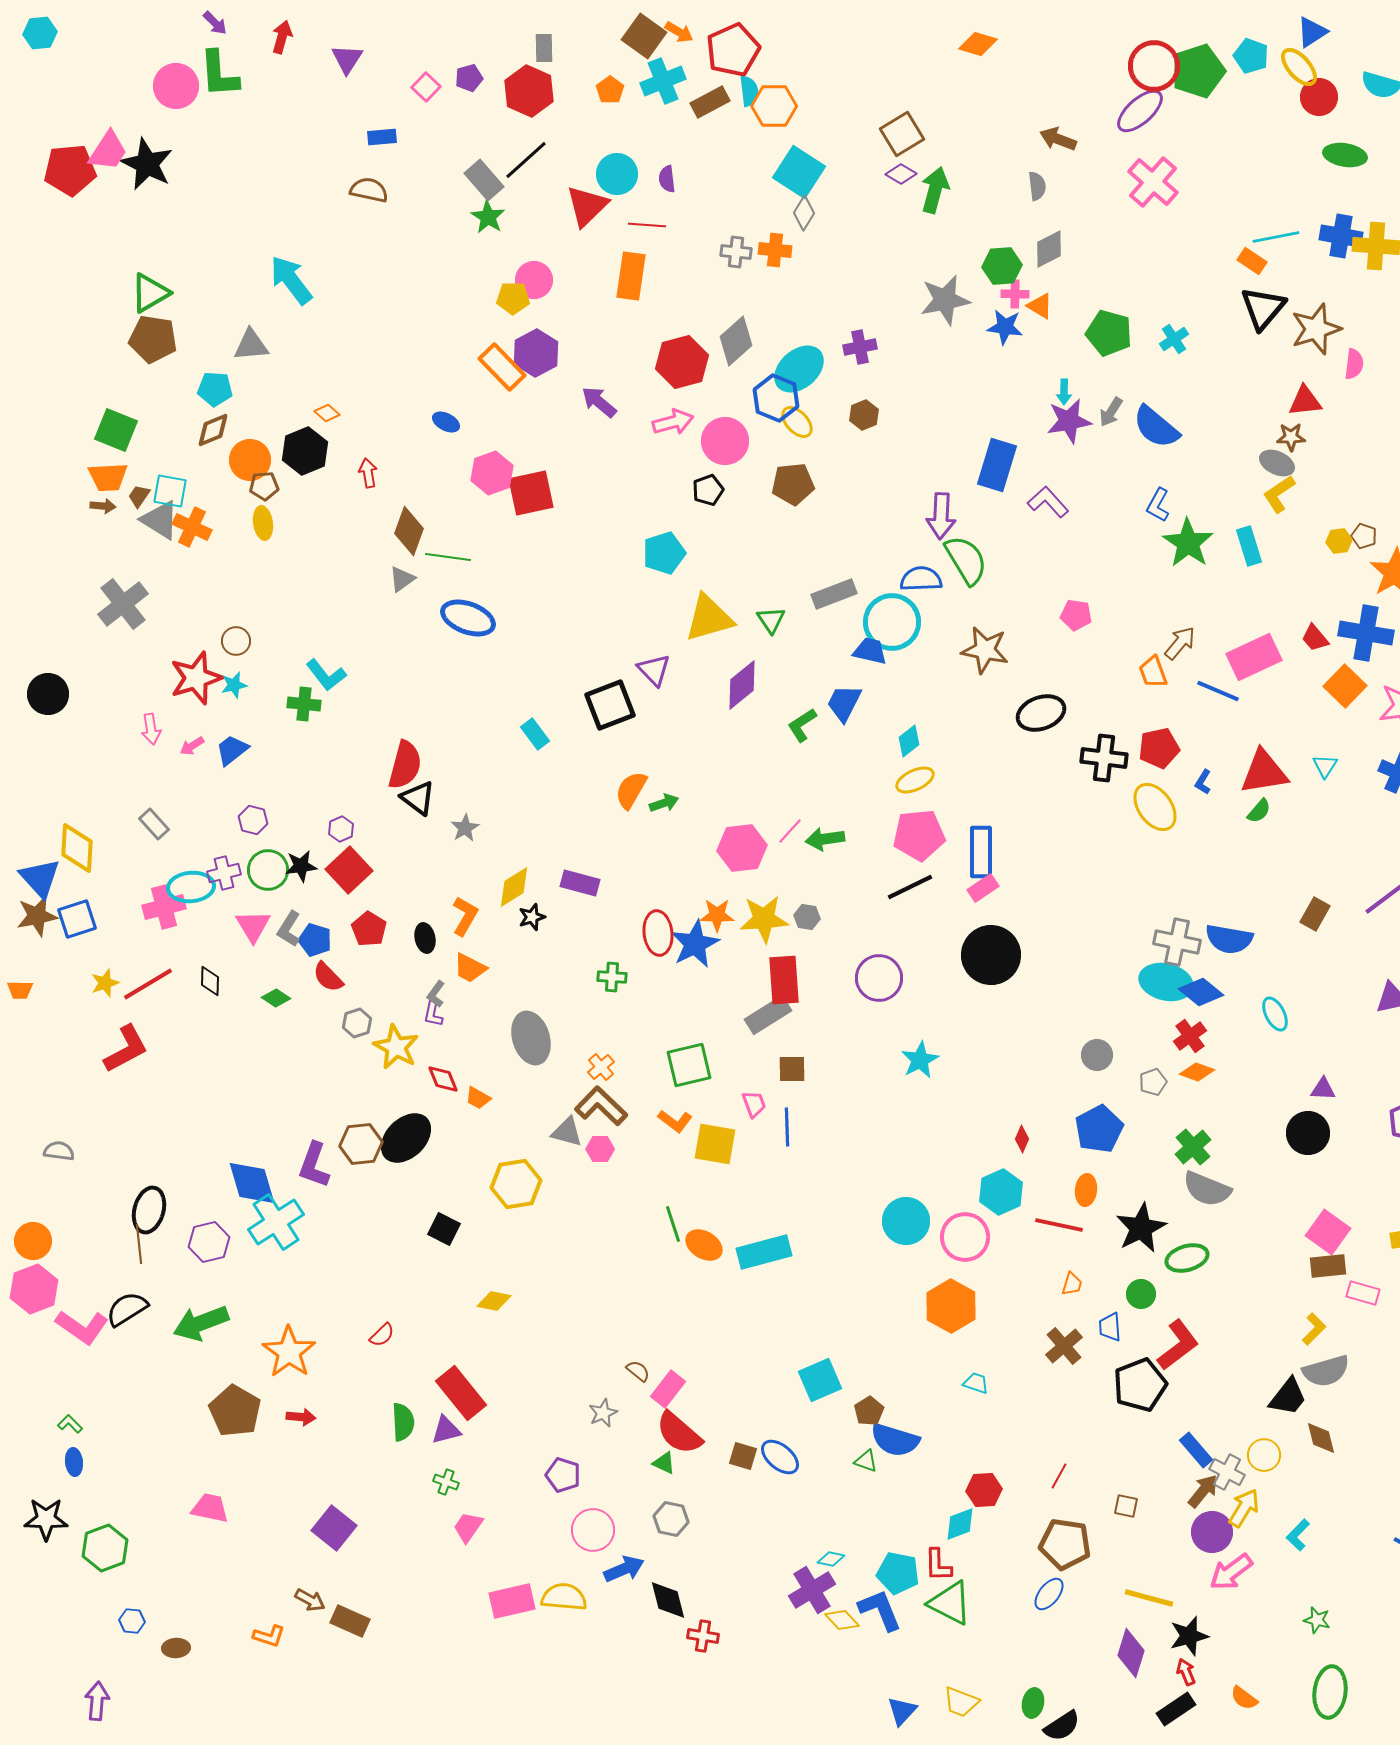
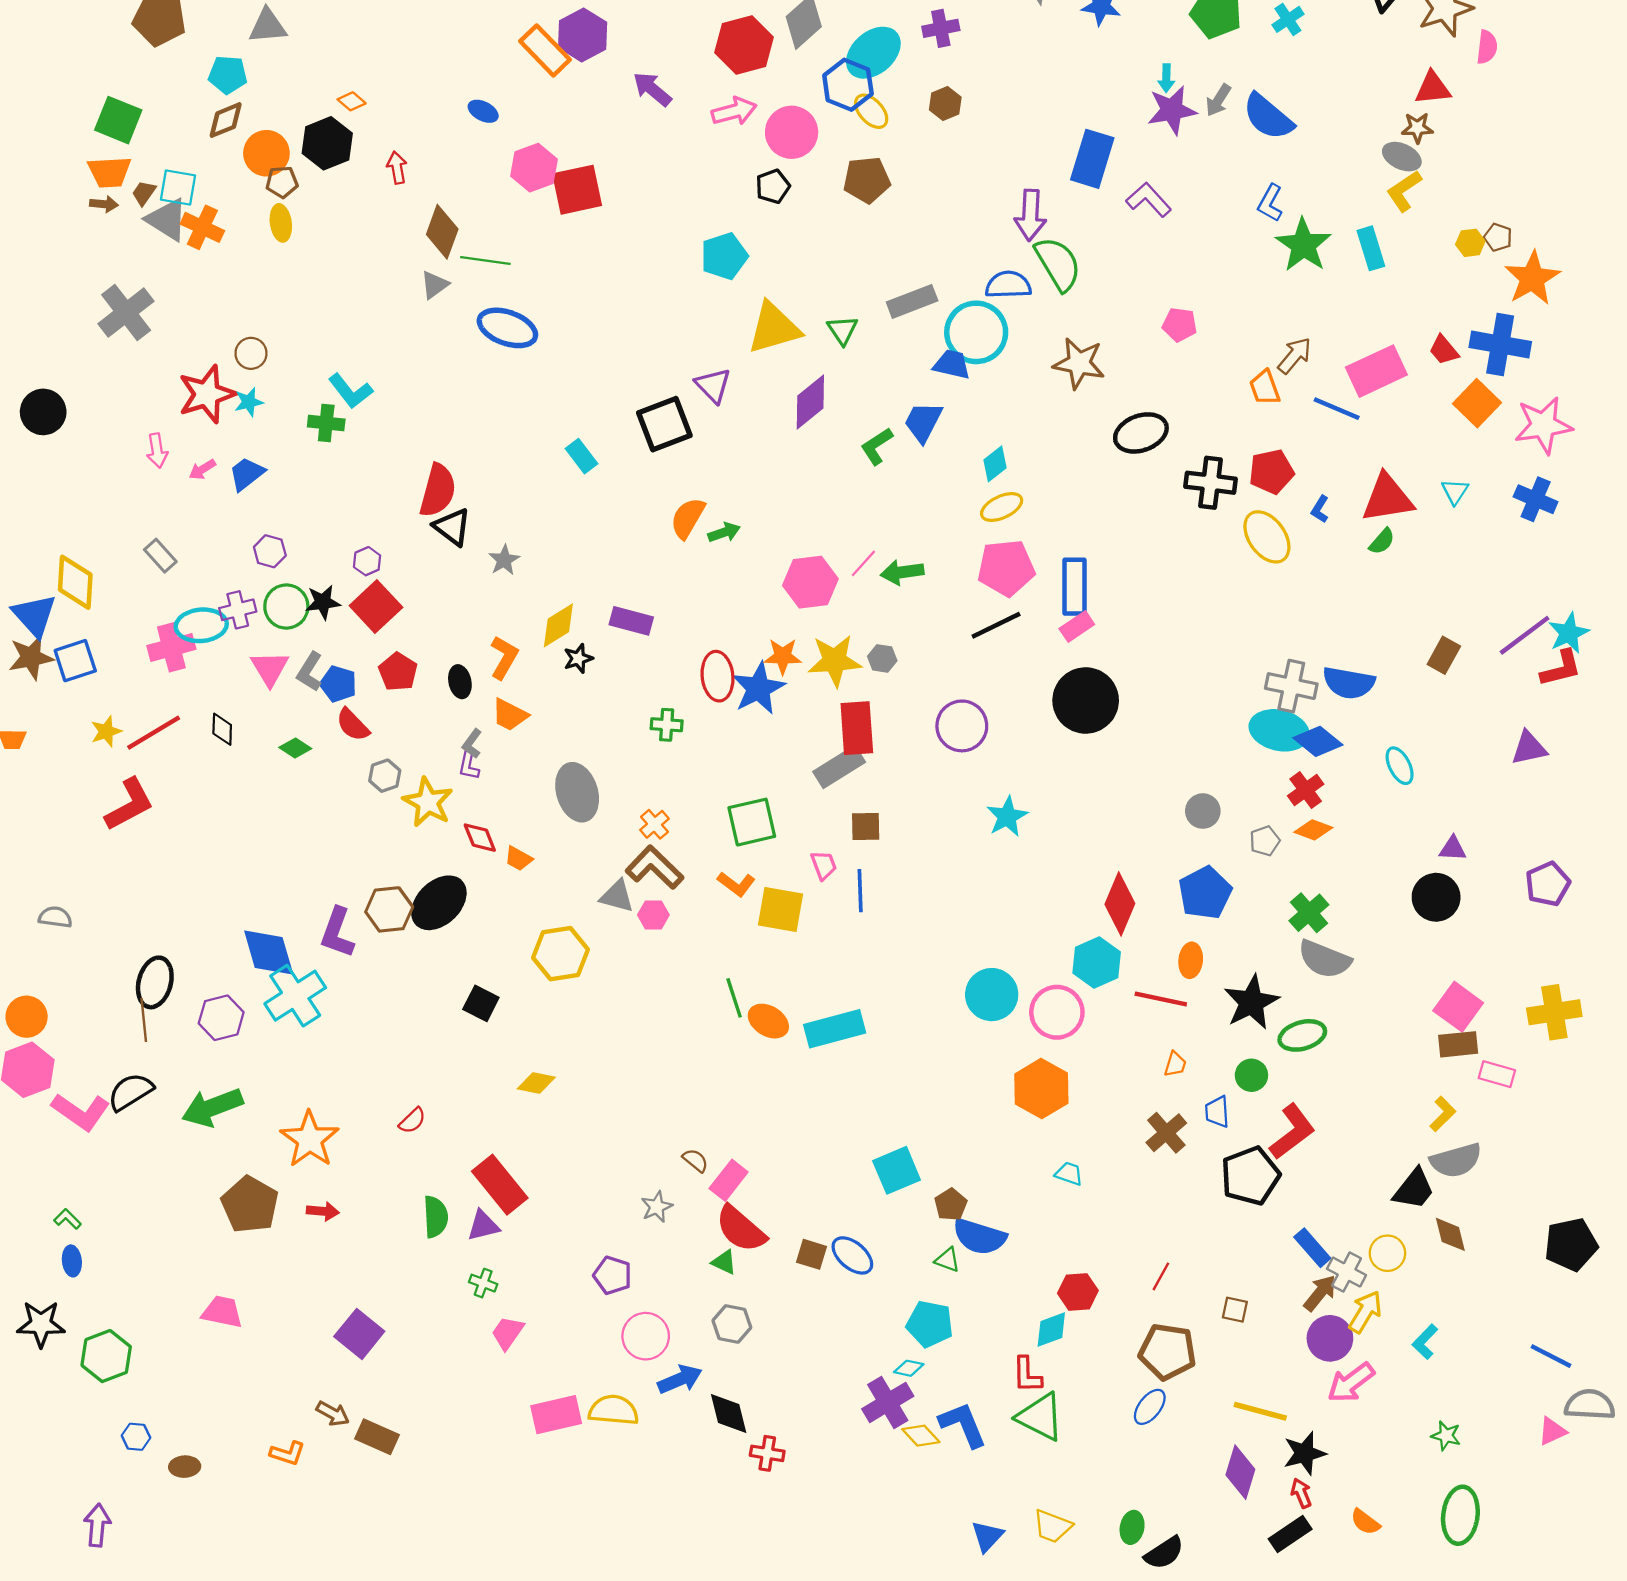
red diamond: (1022, 1139) -> (1120, 904), size x2.0
cyan pentagon: (898, 1573) -> (930, 1324), moved

